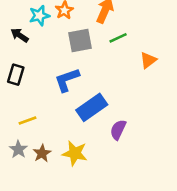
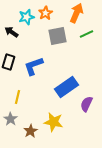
blue L-shape: (67, 80) -> (34, 66), moved
yellow line: (28, 121) -> (18, 97), turned -56
brown star: (42, 153) -> (31, 131), moved

